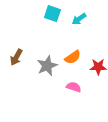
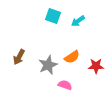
pink semicircle: (74, 87) -> (65, 85), moved

